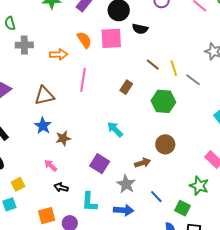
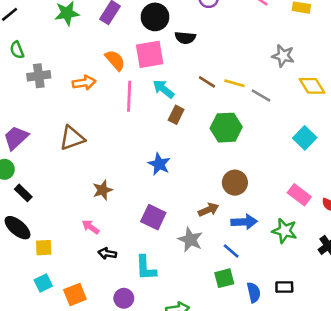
yellow line: (174, 68) -> (235, 83), turned -49
pink line: (83, 80) -> (129, 96), moved
blue star: (43, 126) -> (159, 164), moved
cyan arrow: (115, 129) -> (163, 89), moved
yellow square: (18, 184) -> (44, 248), moved, turned 32
green square: (182, 208) -> (224, 278), moved, turned -35
blue arrow: (124, 210) -> (244, 222), moved
orange square: (47, 216) -> (75, 294), moved

